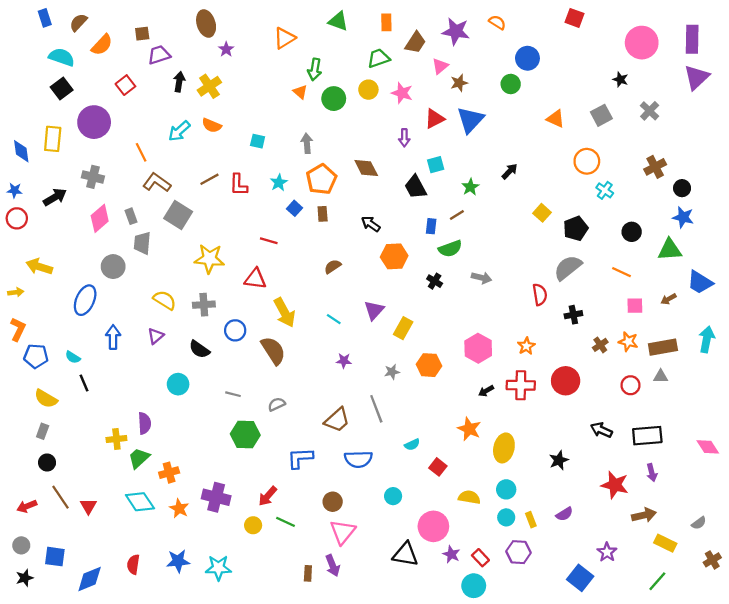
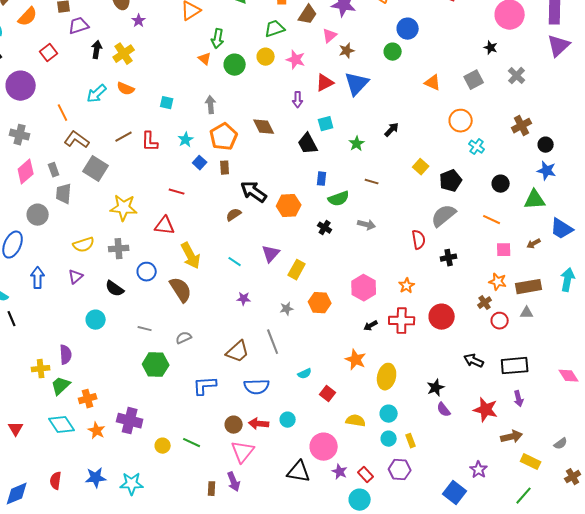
brown line: (457, 215) -> (372, 182), moved, turned 48
black arrow: (371, 224) -> (254, 192), moved, size x1.5
yellow semicircle: (165, 300) -> (84, 245), turned 130
brown cross: (600, 345) -> (485, 303), moved
red arrow: (268, 496) -> (259, 424), moved, turned 54
purple semicircle: (564, 514) -> (444, 410), moved, turned 84

